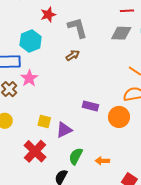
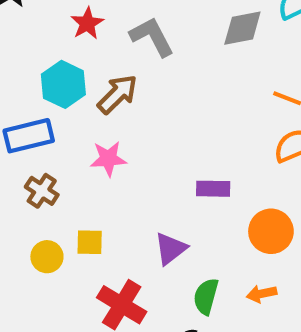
brown arrow: (73, 55) -> (118, 94), moved, size x1.5
pink star: (29, 78) -> (108, 159), moved, turned -30
orange circle: (119, 117) -> (271, 231), moved
yellow square: (44, 121) -> (90, 242), moved

